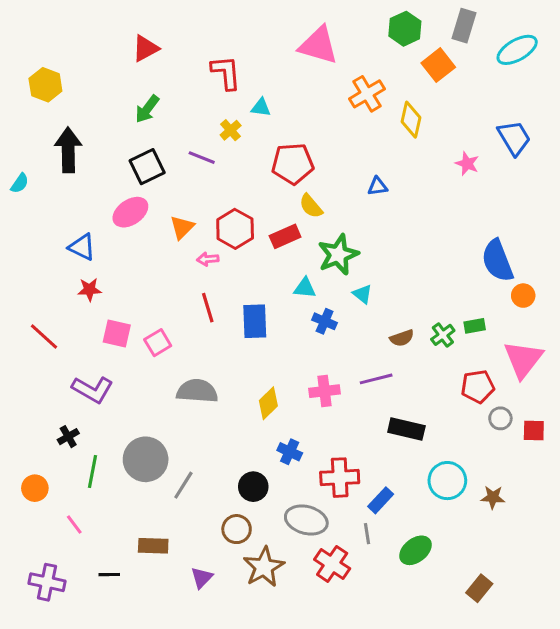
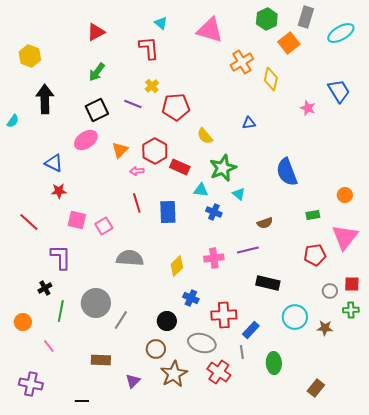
cyan triangle: (261, 107) -> (161, 23), moved, turned 32
red pentagon: (293, 164) -> (176, 107), moved
red rectangle: (285, 236) -> (180, 167), moved, turned 48
blue semicircle: (497, 261) -> (287, 172), moved
green cross: (443, 335) -> (351, 310), moved, turned 35
purple L-shape: (92, 390) -> (61, 257), turned -120
gray circle: (500, 418) -> (330, 291), moved
green ellipse: (416, 550) -> (274, 363), turned -55
black line: (109, 575) -> (82, 401), moved

